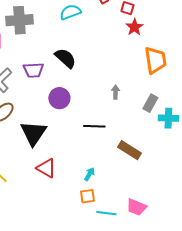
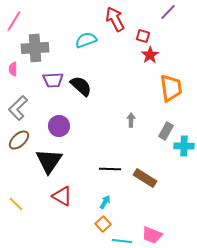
purple trapezoid: (33, 70) -> (53, 80), moved
purple circle: (59, 98) -> (59, 126), moved
black line: (94, 126) -> (110, 169), moved
orange square: (87, 196) -> (103, 224), turned -35

